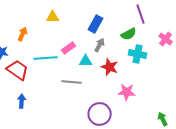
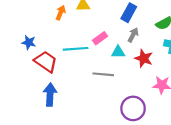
orange arrow: (23, 34) -> (61, 13), moved
blue arrow: (22, 101) -> (50, 95), size x1.5

